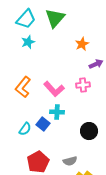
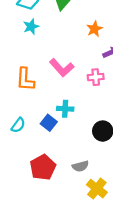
orange L-shape: (23, 87) -> (25, 79), turned -35
pink L-shape: (54, 89) -> (62, 68), moved
cyan semicircle: (25, 129) -> (18, 125), moved

